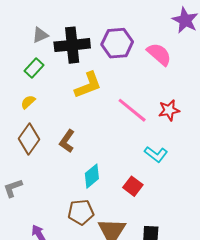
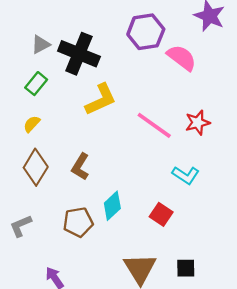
purple hexagon: (117, 43) -> (146, 32), moved
black cross: (72, 45) -> (79, 54), turned 32
brown pentagon: (81, 212) -> (78, 222), moved

